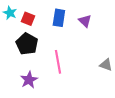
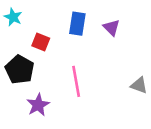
red square: (28, 19) -> (41, 42), moved
black pentagon: (27, 44) -> (20, 70), moved

